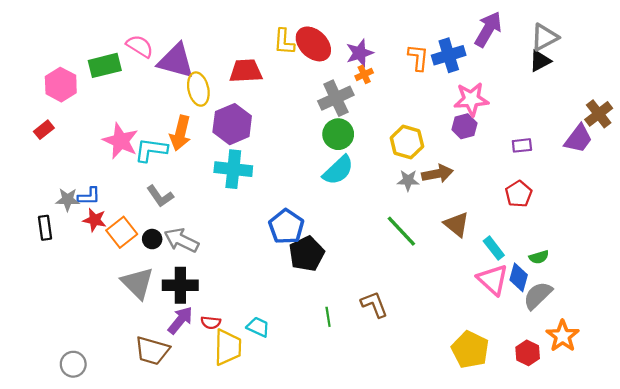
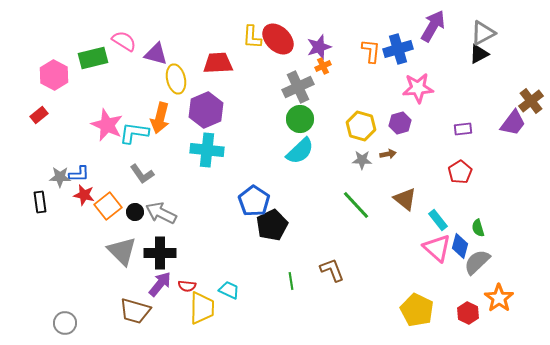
purple triangle: (176, 61) -> (156, 54), size x0.7
purple hexagon: (464, 126) -> (400, 123), moved
brown arrow: (437, 174) -> (388, 154), size x0.6
green semicircle: (539, 257) -> (478, 228), turned 90

